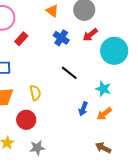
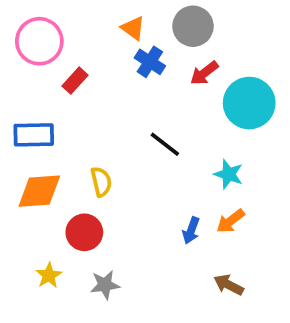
blue cross: (61, 38) -> (150, 62), moved
blue arrow: (83, 109) -> (191, 230), moved

